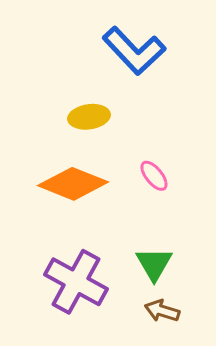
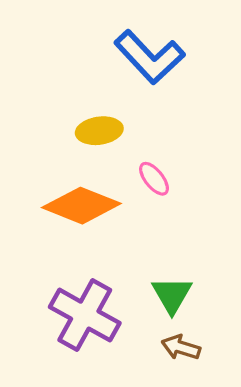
pink ellipse: (154, 176) -> (154, 179), moved

